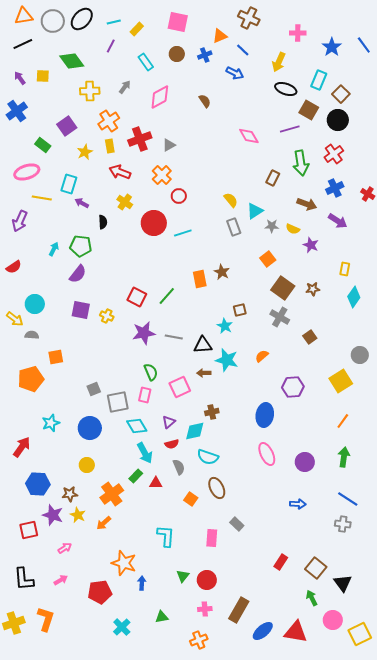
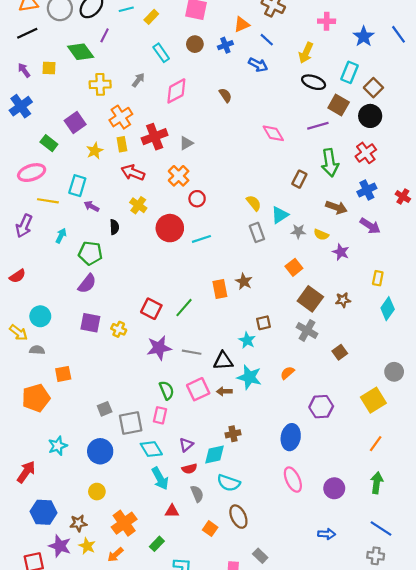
purple line: (111, 46) -> (105, 35), moved
cyan arrow: (54, 249) -> (61, 236), moved
pink square: (180, 387) -> (198, 389), moved
green rectangle: (136, 476) -> (157, 544), moved

